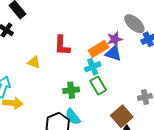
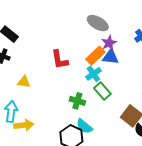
gray ellipse: (134, 24) -> (98, 23), moved
yellow triangle: (34, 62) -> (24, 82), moved
green cross: (71, 90) -> (77, 101), turned 35

